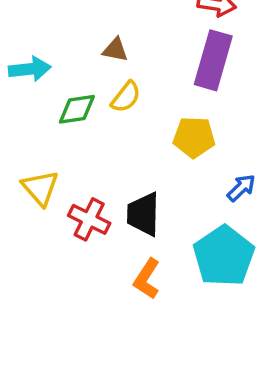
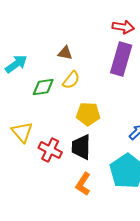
cyan arrow: (30, 69) -> (16, 64), turned -30
yellow pentagon: (194, 137) -> (88, 114), moved

